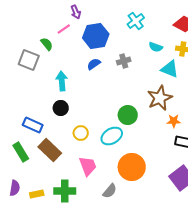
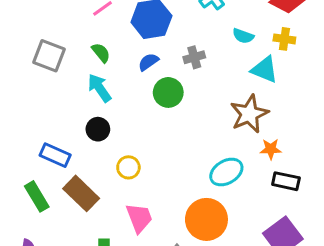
green semicircle: (47, 44) -> (101, 53), moved
cyan arrow: (62, 81) -> (99, 88), turned -30
green circle: (128, 115) -> (168, 92), moved
cyan ellipse: (112, 136) -> (226, 172), moved

